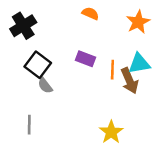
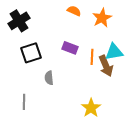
orange star: (138, 22) -> (102, 18), moved
black square: (38, 65) -> (31, 53), turned 35
gray semicircle: (45, 86) -> (49, 78), moved, turned 32

